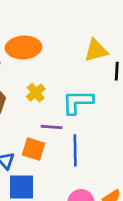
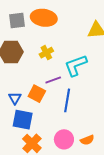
cyan L-shape: (78, 102) -> (76, 65), turned -30
purple line: (52, 127) -> (53, 80), turned -35

